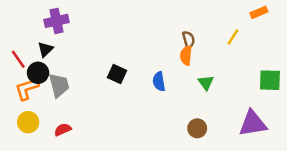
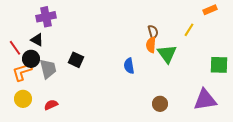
black triangle: (45, 49) -> (37, 40), turned -48
black square: (117, 74) -> (76, 60), moved
green triangle: (206, 83) -> (167, 54), moved, size x1.5

